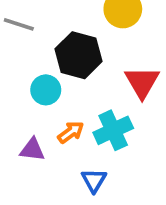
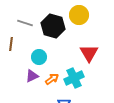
black hexagon: (78, 55) -> (53, 26), moved
purple triangle: (32, 150) -> (32, 76), moved, turned -32

